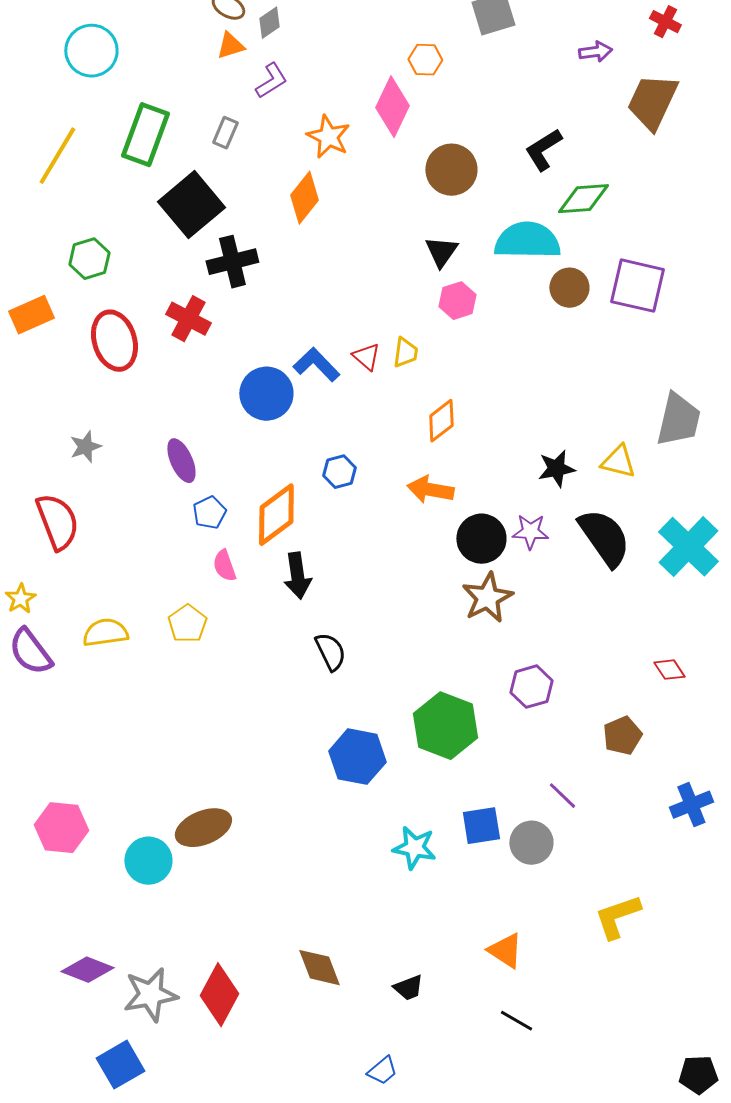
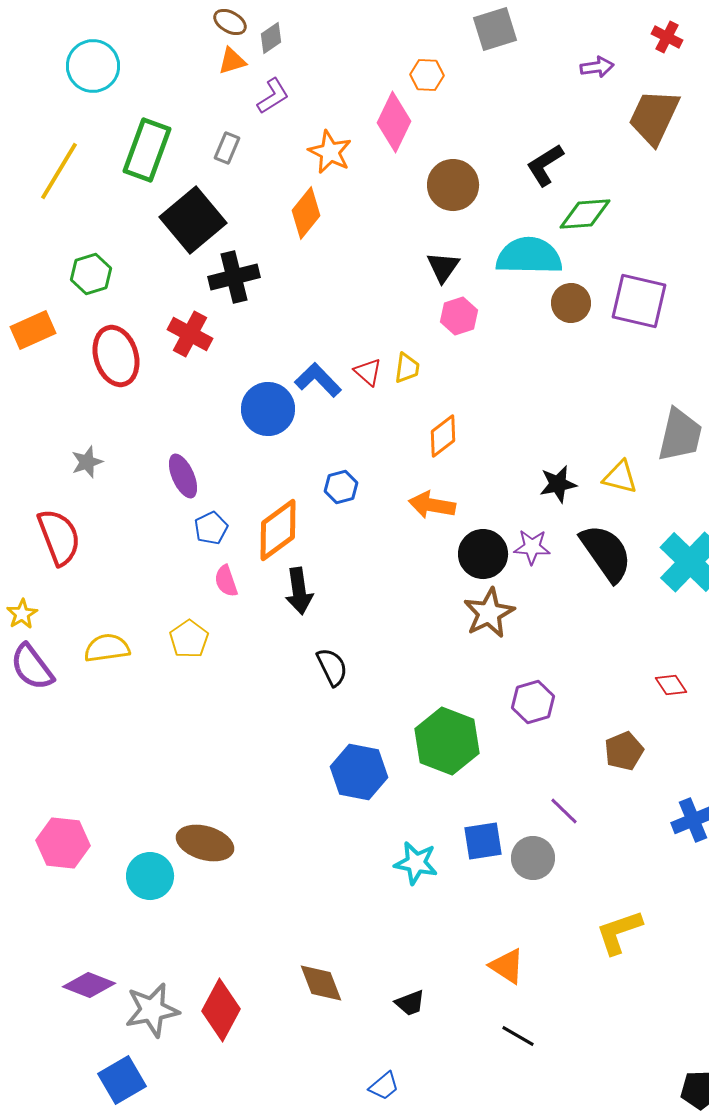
brown ellipse: (203, 828) -> (205, 843), turned 38

